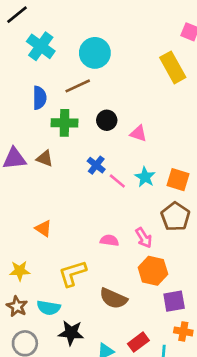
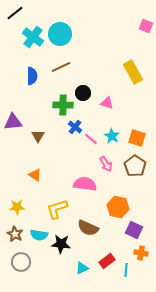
cyan circle: (95, 53) -> (60, 34), moved
yellow rectangle: (173, 67) -> (133, 72), moved
green cross: (64, 123) -> (63, 105), moved
brown triangle: (45, 159) -> (38, 136), moved, turned 40
pink arrow: (144, 238) -> (106, 164), moved
pink semicircle: (109, 240) -> (85, 184), size x1.6
purple square: (174, 301) -> (134, 230), turned 36
black star: (71, 333) -> (61, 244), moved

